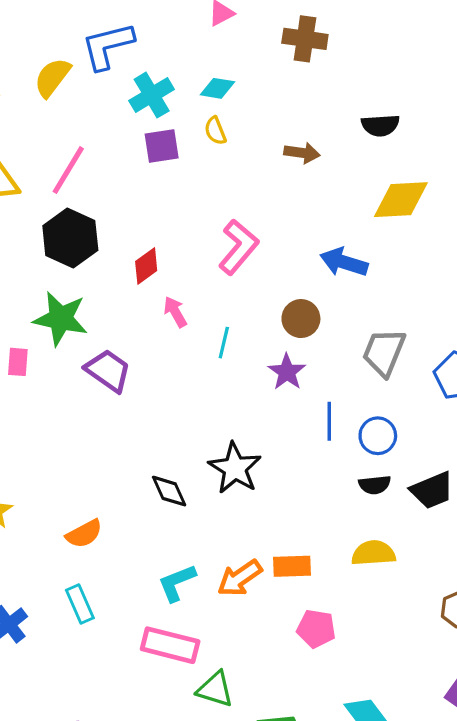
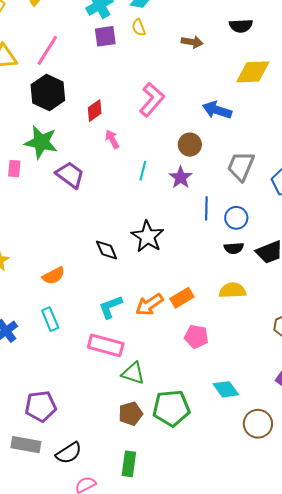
cyan line: (224, 343) -> (143, 171), moved
orange rectangle: (292, 566) -> (182, 298), turned -30

